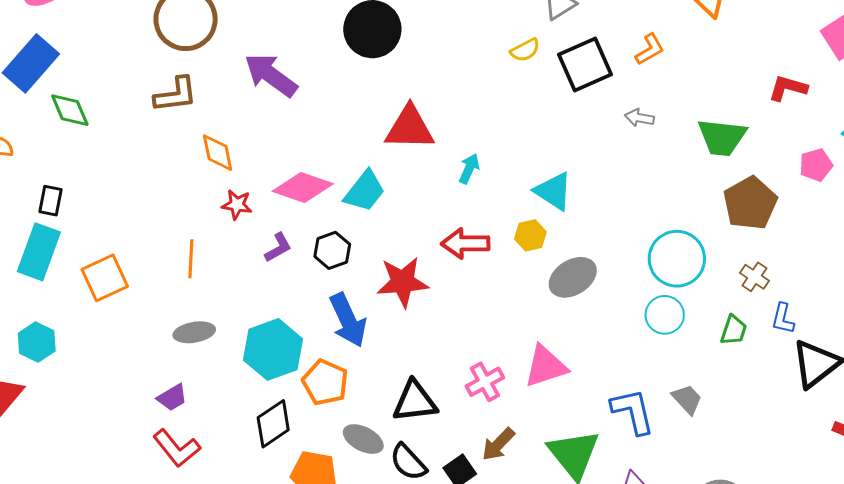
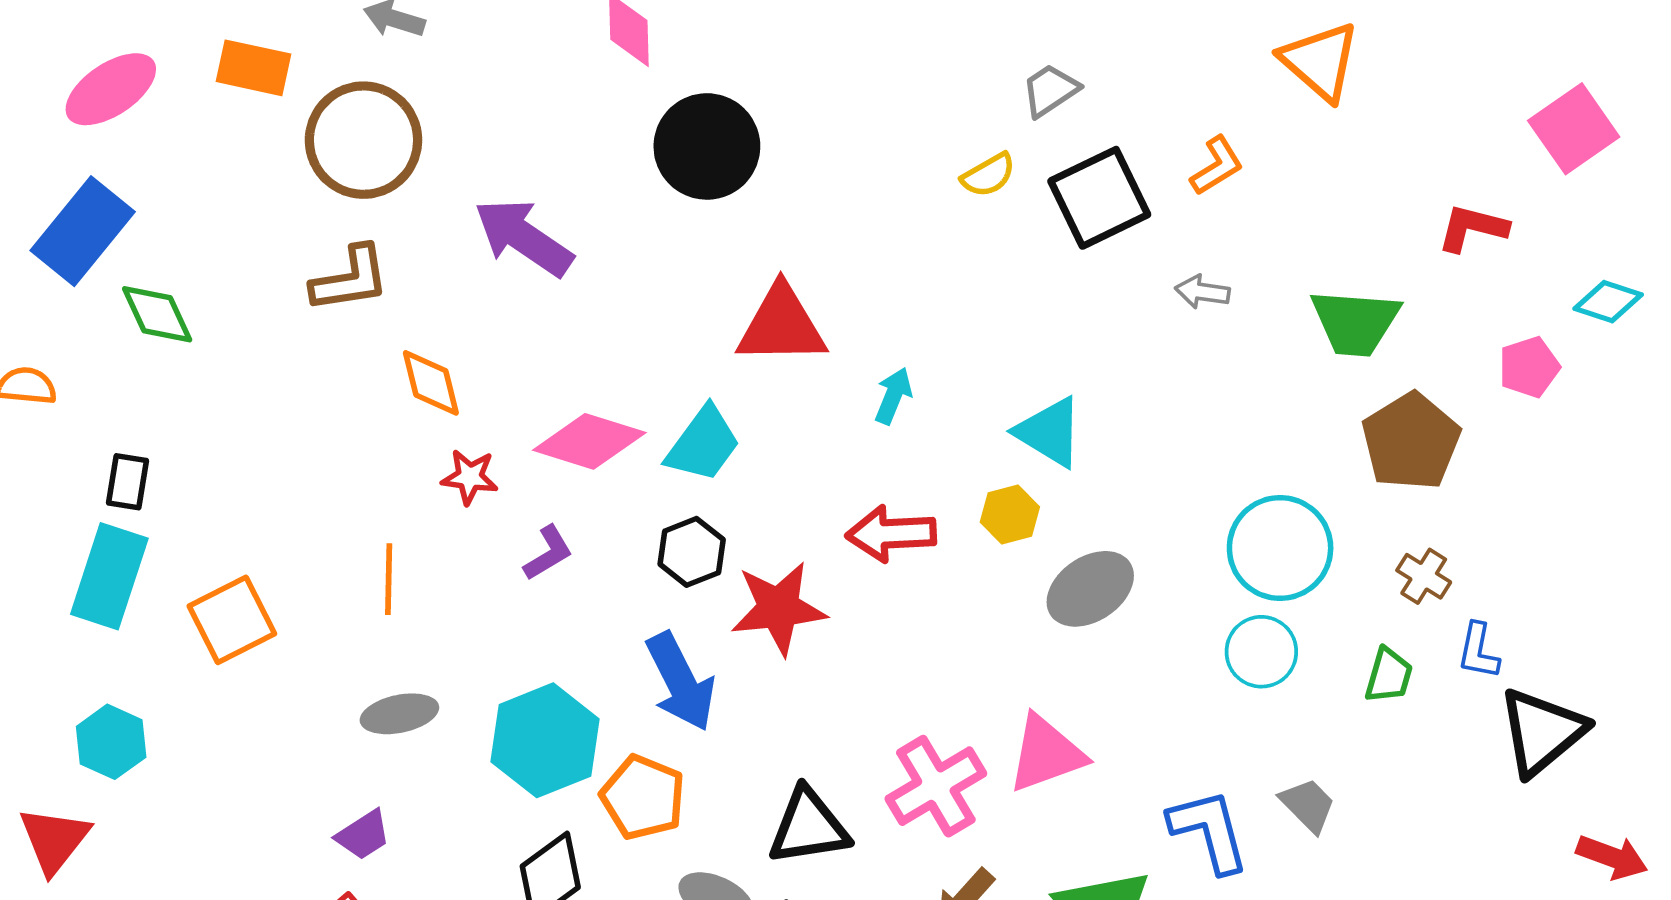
black hexagon: (332, 250) -> (692, 552), moved
pink cross: (485, 382) -> (936, 786), size x1.4

